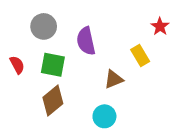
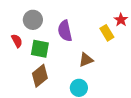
yellow rectangle: (140, 56) -> (107, 33), moved
red semicircle: (17, 65) -> (17, 41), moved

